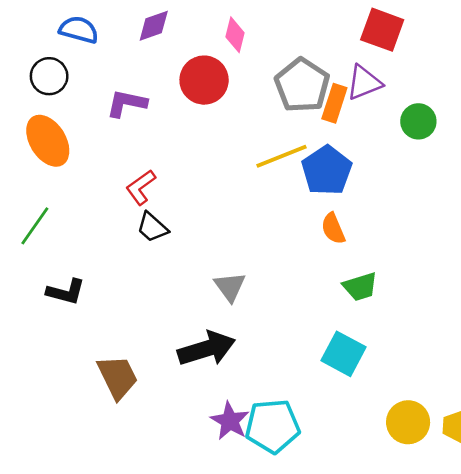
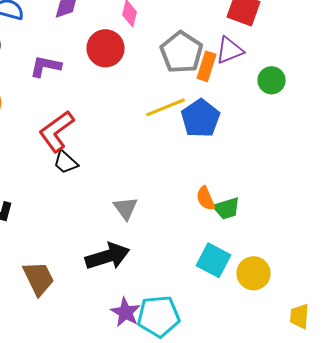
red L-shape: (141, 187) -> (56, 131), size x1.5
orange semicircle: (333, 229) -> (206, 198), moved
yellow circle: (408, 422) -> (254, 273), moved

